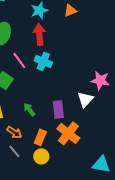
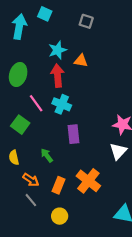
orange triangle: (70, 10) -> (81, 61), moved, turned 32
white triangle: (85, 99) -> (118, 151), moved
purple rectangle: (58, 109) -> (73, 134), moved
yellow circle: (41, 156) -> (60, 216), moved

